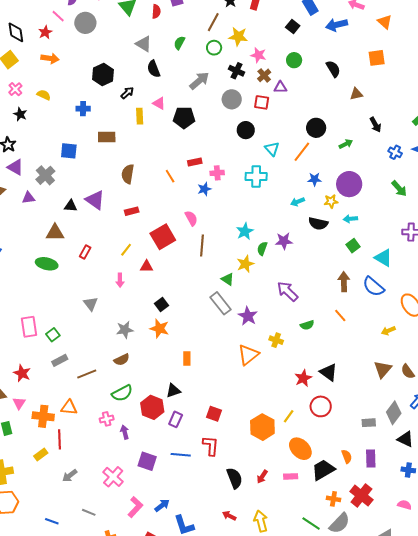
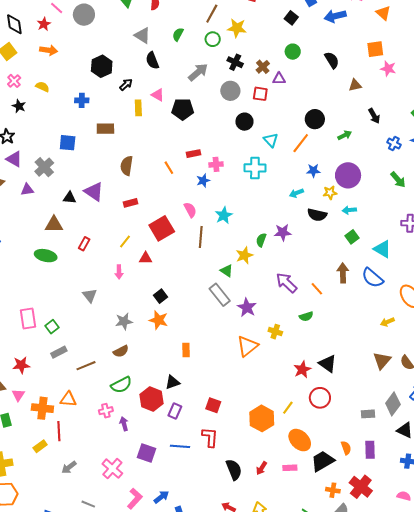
pink star: (258, 55) -> (388, 69), moved
cyan star: (245, 231) -> (224, 215), moved
orange line: (340, 315) -> (317, 289), moved
red star: (22, 373) -> (21, 365), turned -30

